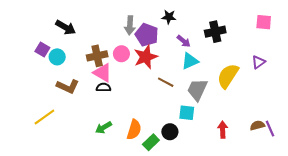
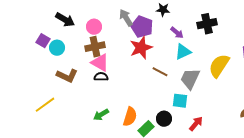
gray arrow: (130, 25) -> (126, 18), turned 144
pink circle: (121, 54) -> (94, 27), moved
red arrow: (223, 130) -> (196, 124), moved, turned 42

